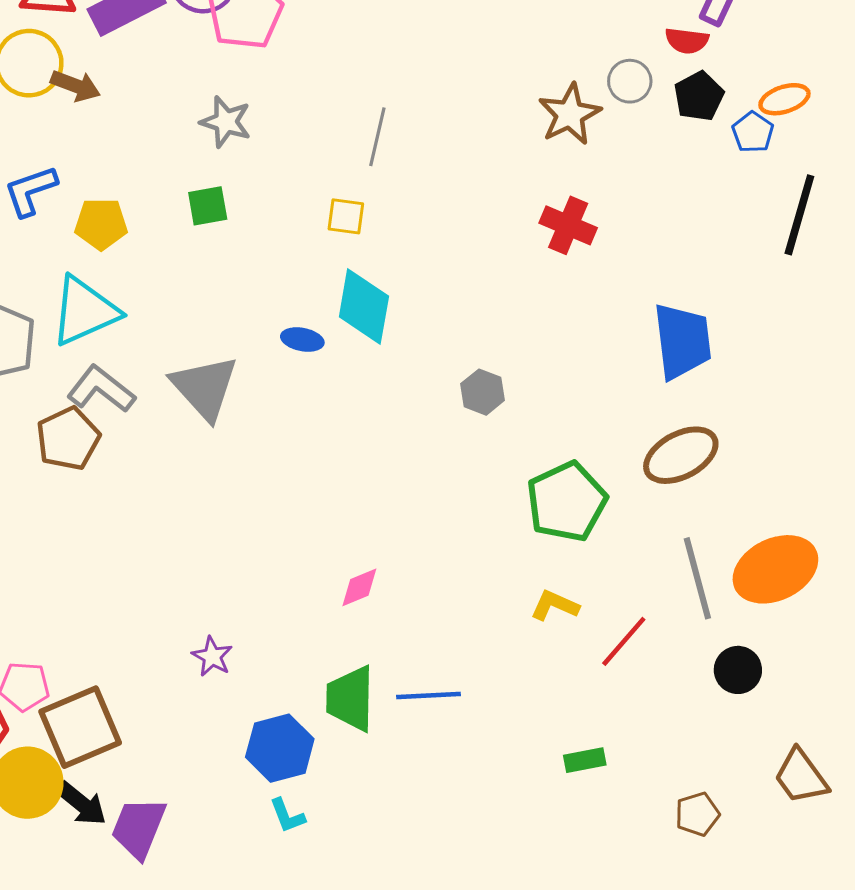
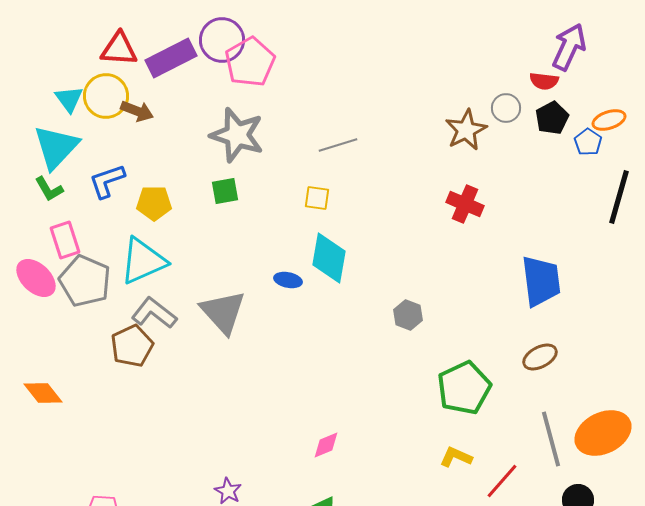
gray star: (226, 122) -> (237, 135), size x1.6
gray line: (377, 137) -> (338, 145), turned 60
brown ellipse: (681, 455) -> (540, 357), size x0.7

